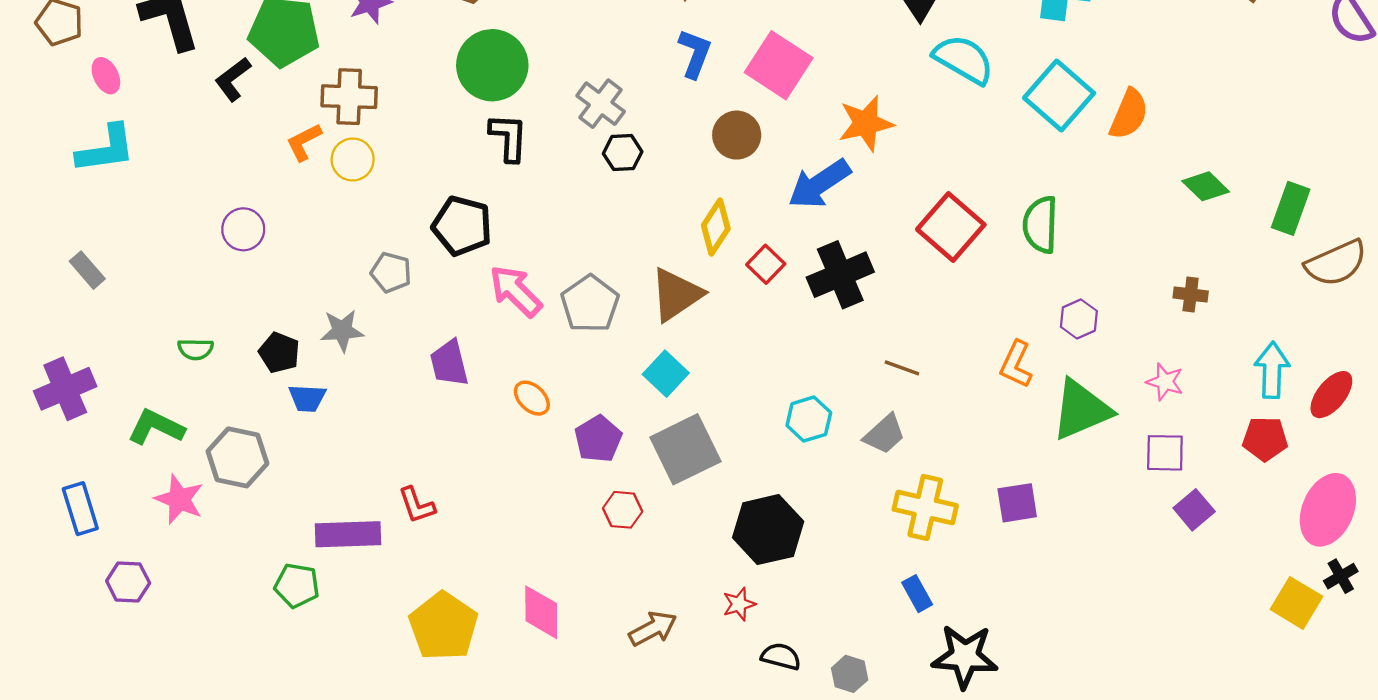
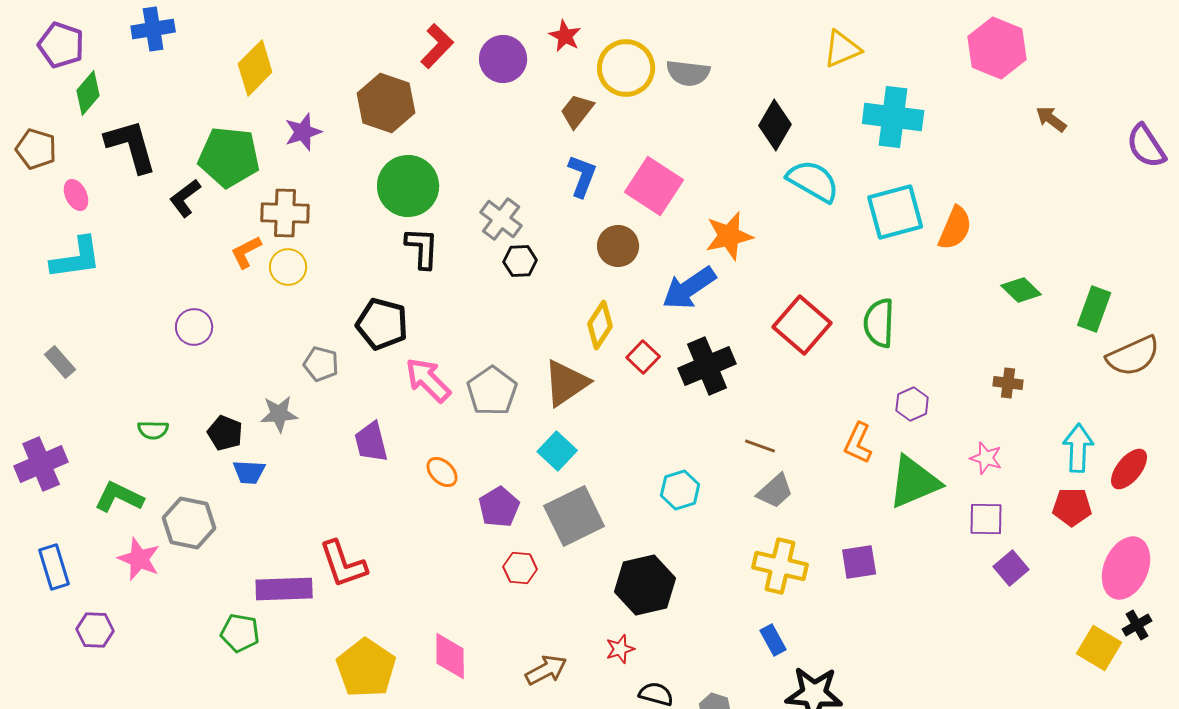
cyan square: (1059, 95) -> (895, 212), turned 34
gray trapezoid: (884, 434) -> (775, 491), moved
red L-shape: (417, 505) -> (343, 564), size x1.5

